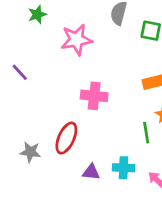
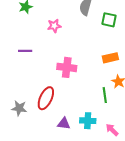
pink star: (76, 40) -> (54, 26), size x0.6
purple line: (20, 72) -> (25, 51), moved, turned -48

